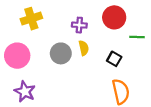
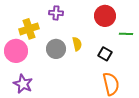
yellow cross: (31, 19) -> (29, 29), moved
purple cross: (79, 25) -> (56, 13), moved

